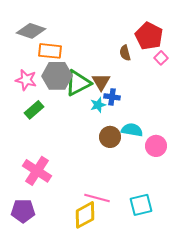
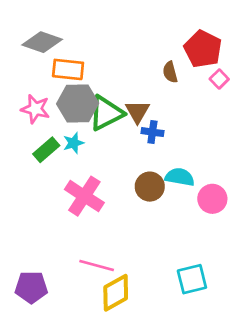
cyan star: (98, 105) -> (73, 143), moved
pink cross: (37, 171) -> (84, 196), moved
pink line: (97, 198) -> (97, 266), moved

